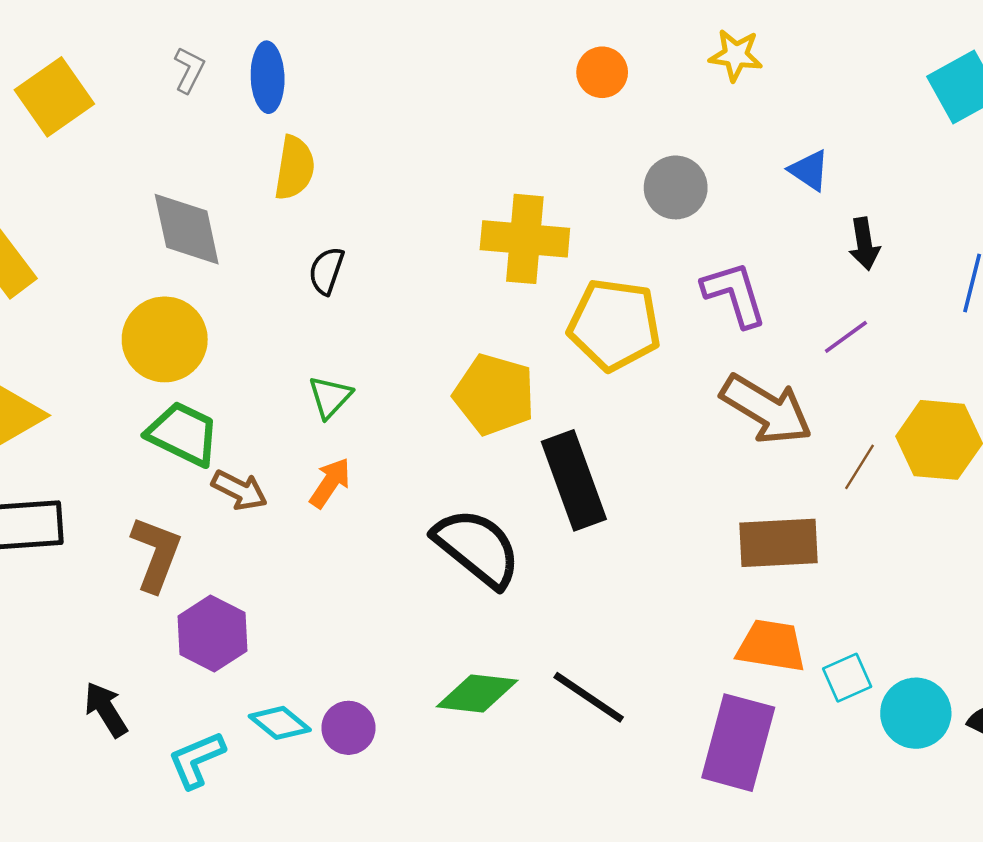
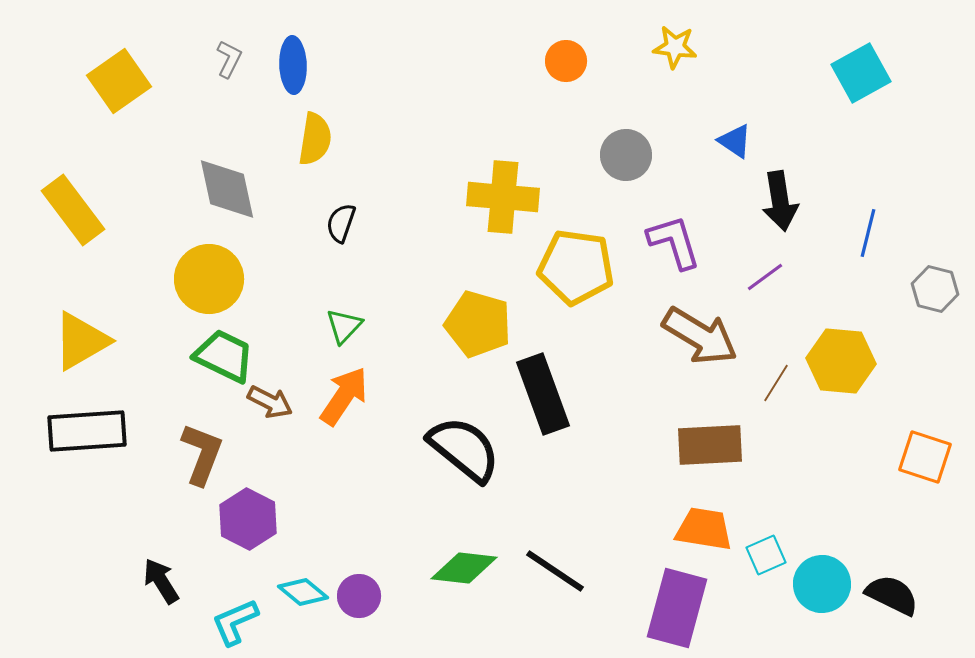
black arrow: (864, 244) -> (780, 201), size x1.4
orange arrow: (330, 483) -> (344, 396), size x1.4

